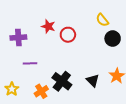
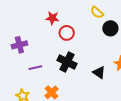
red star: (48, 26) -> (52, 18), moved
black cross: (62, 81) -> (67, 62), moved

